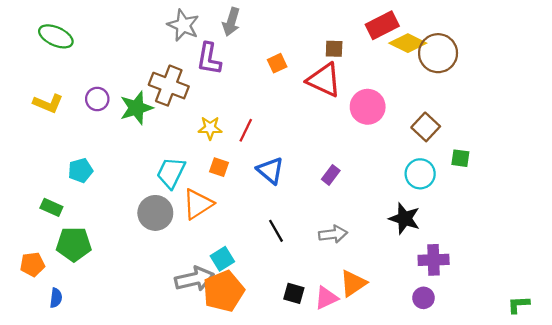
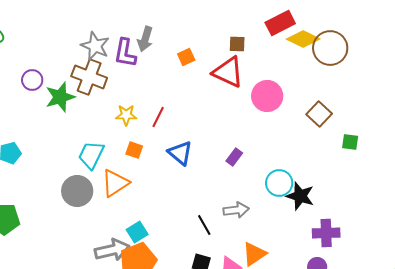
gray arrow: (231, 22) -> (145, 39), moved
gray star: (183, 25) -> (95, 46), moved
purple circle: (97, 99) -> (32, 80), moved
cyan circle: (420, 174) -> (279, 183), moved
black line: (276, 231) -> (204, 225), moved

